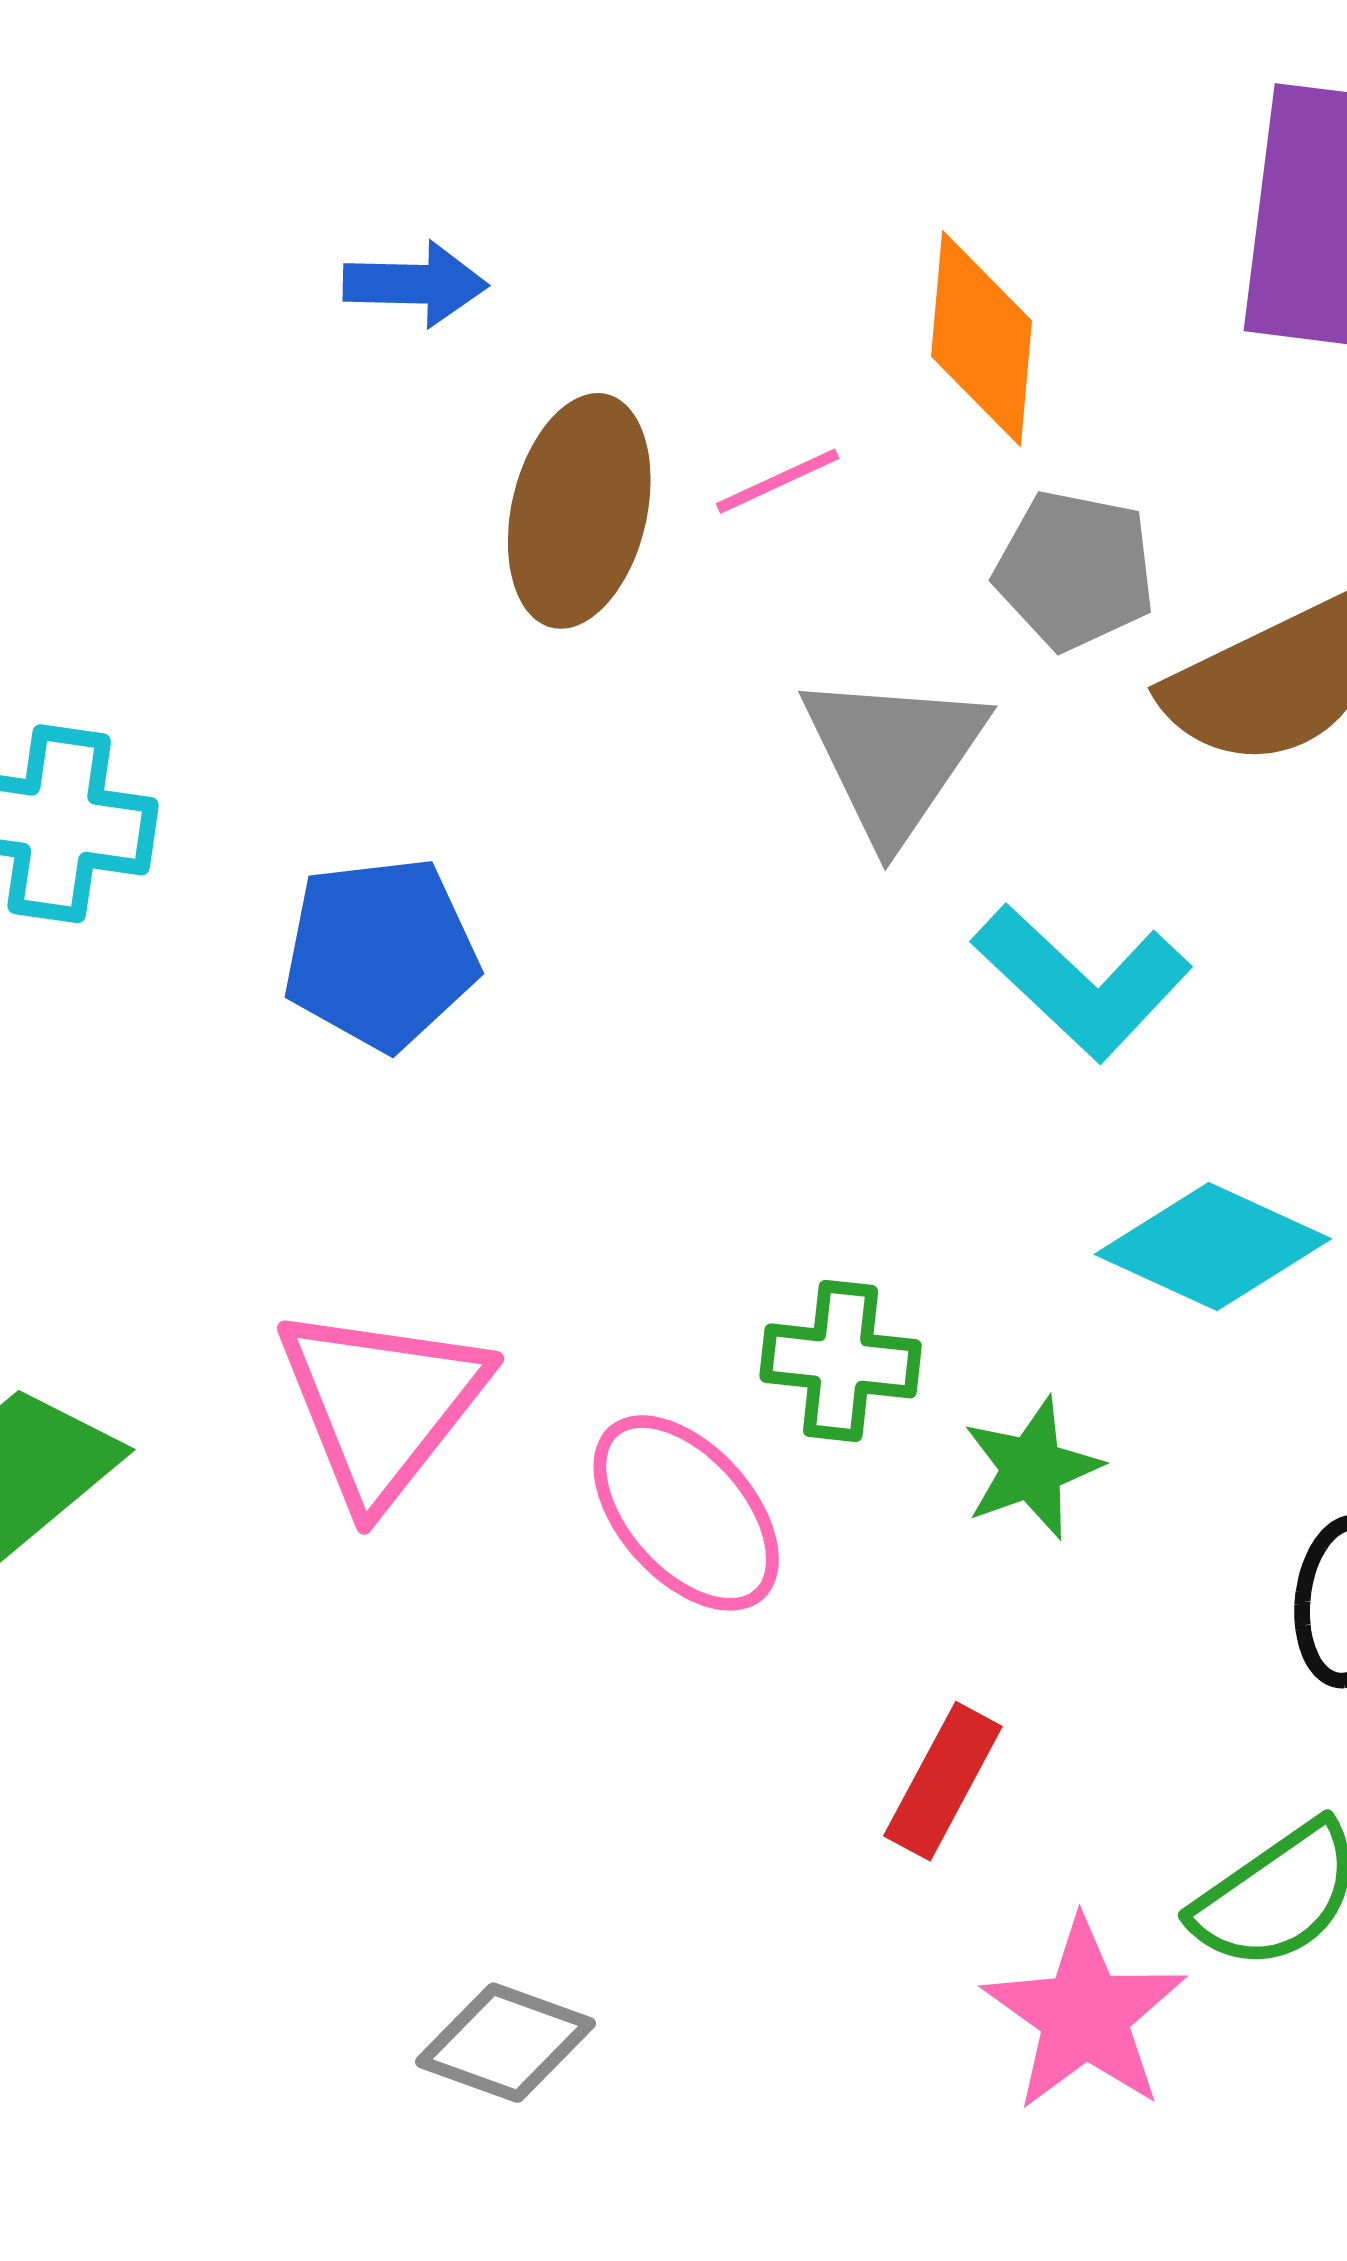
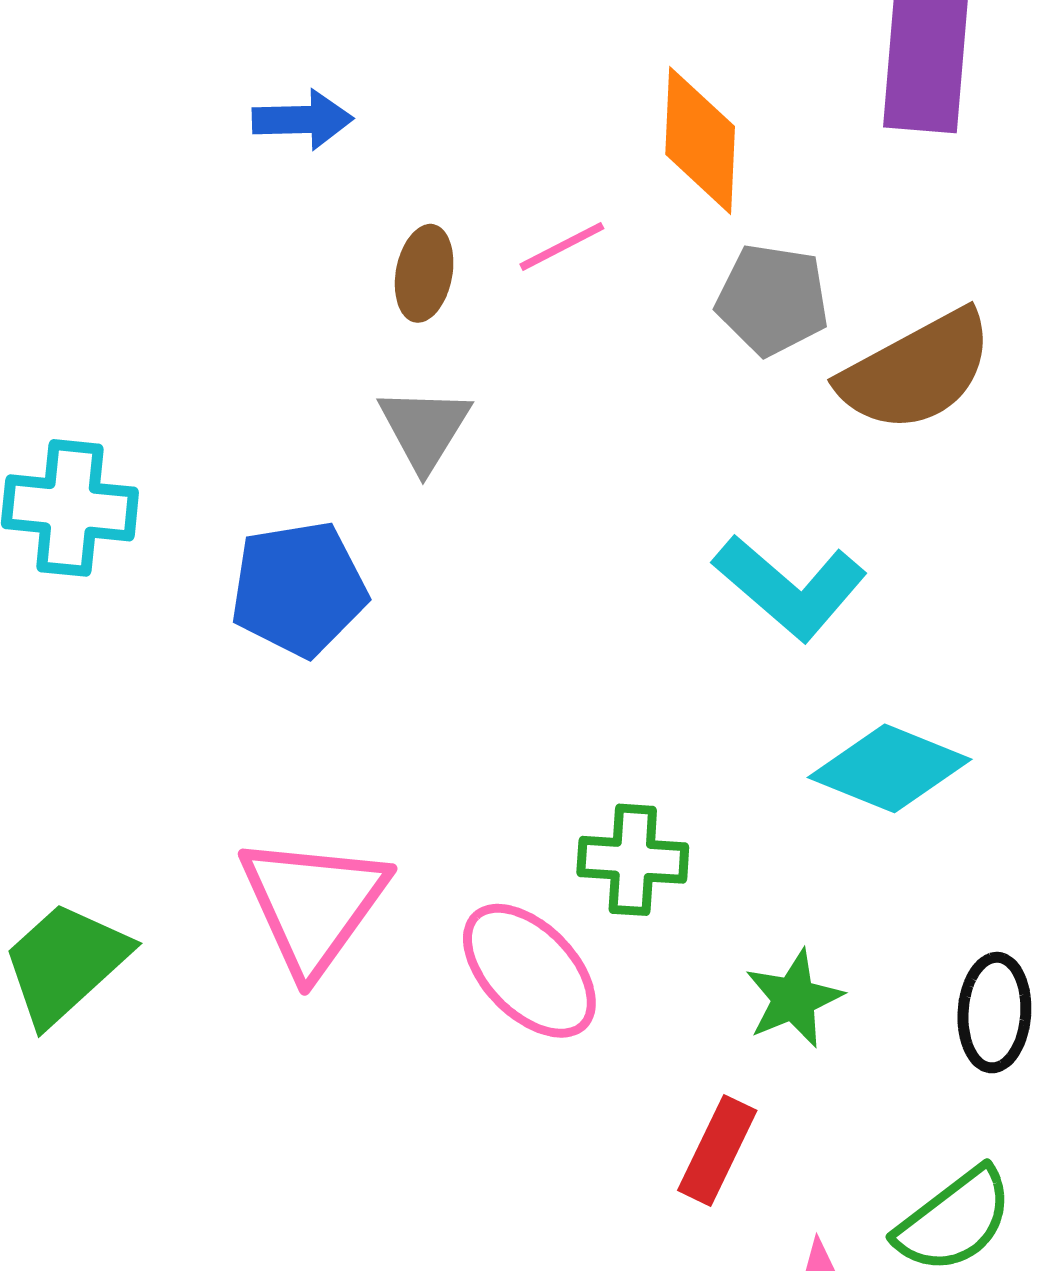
brown ellipse: (579, 511) -> (424, 273), size x0.6
gray triangle: (894, 756) -> (424, 428), moved, size x0.7
green star: (1032, 1468) -> (794, 999), moved

